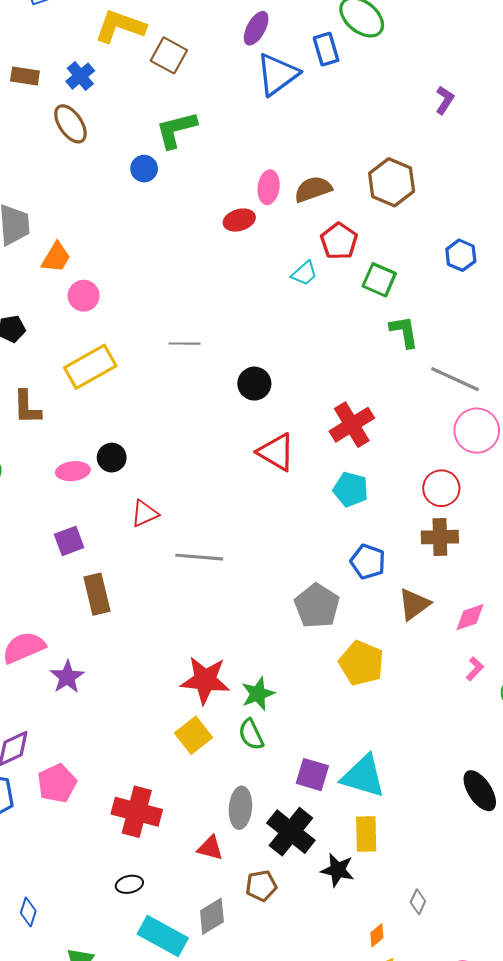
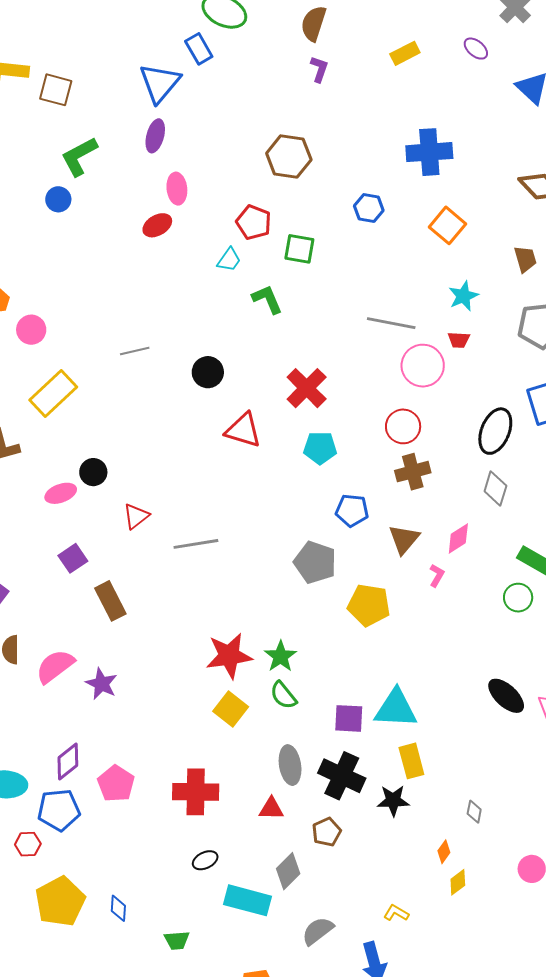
purple ellipse: (256, 28) -> (155, 136), moved
brown semicircle: (313, 189) -> (314, 23), moved, turned -39
green L-shape: (404, 332) -> (267, 299), moved
pink L-shape: (475, 669) -> (437, 575), moved

